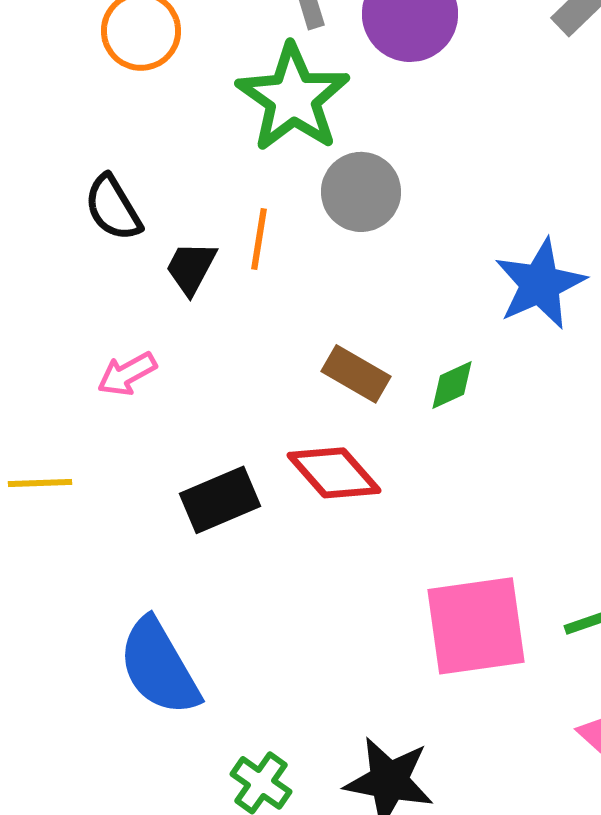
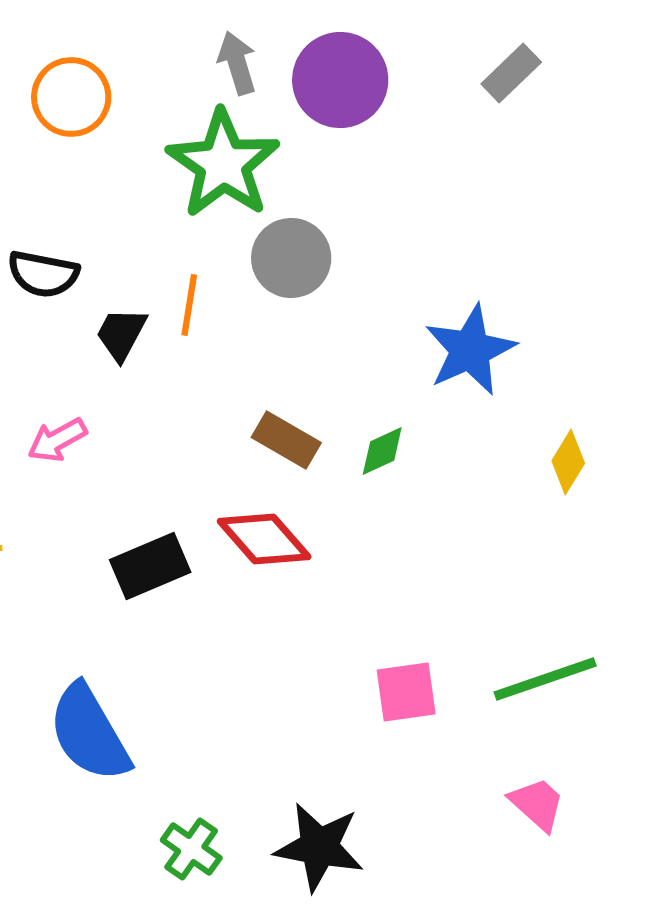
black semicircle: (113, 208) -> (43, 274), turned -48
pink square: (476, 626) -> (406, 692), size x0.6

